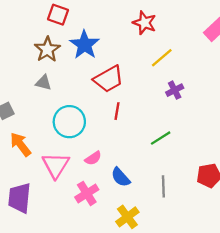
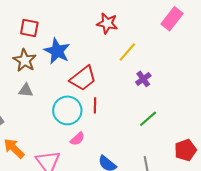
cyan circle: (69, 122) -> (67, 110), moved
green line: (161, 138) -> (148, 119), moved
pink semicircle: (93, 158) -> (77, 139), moved

